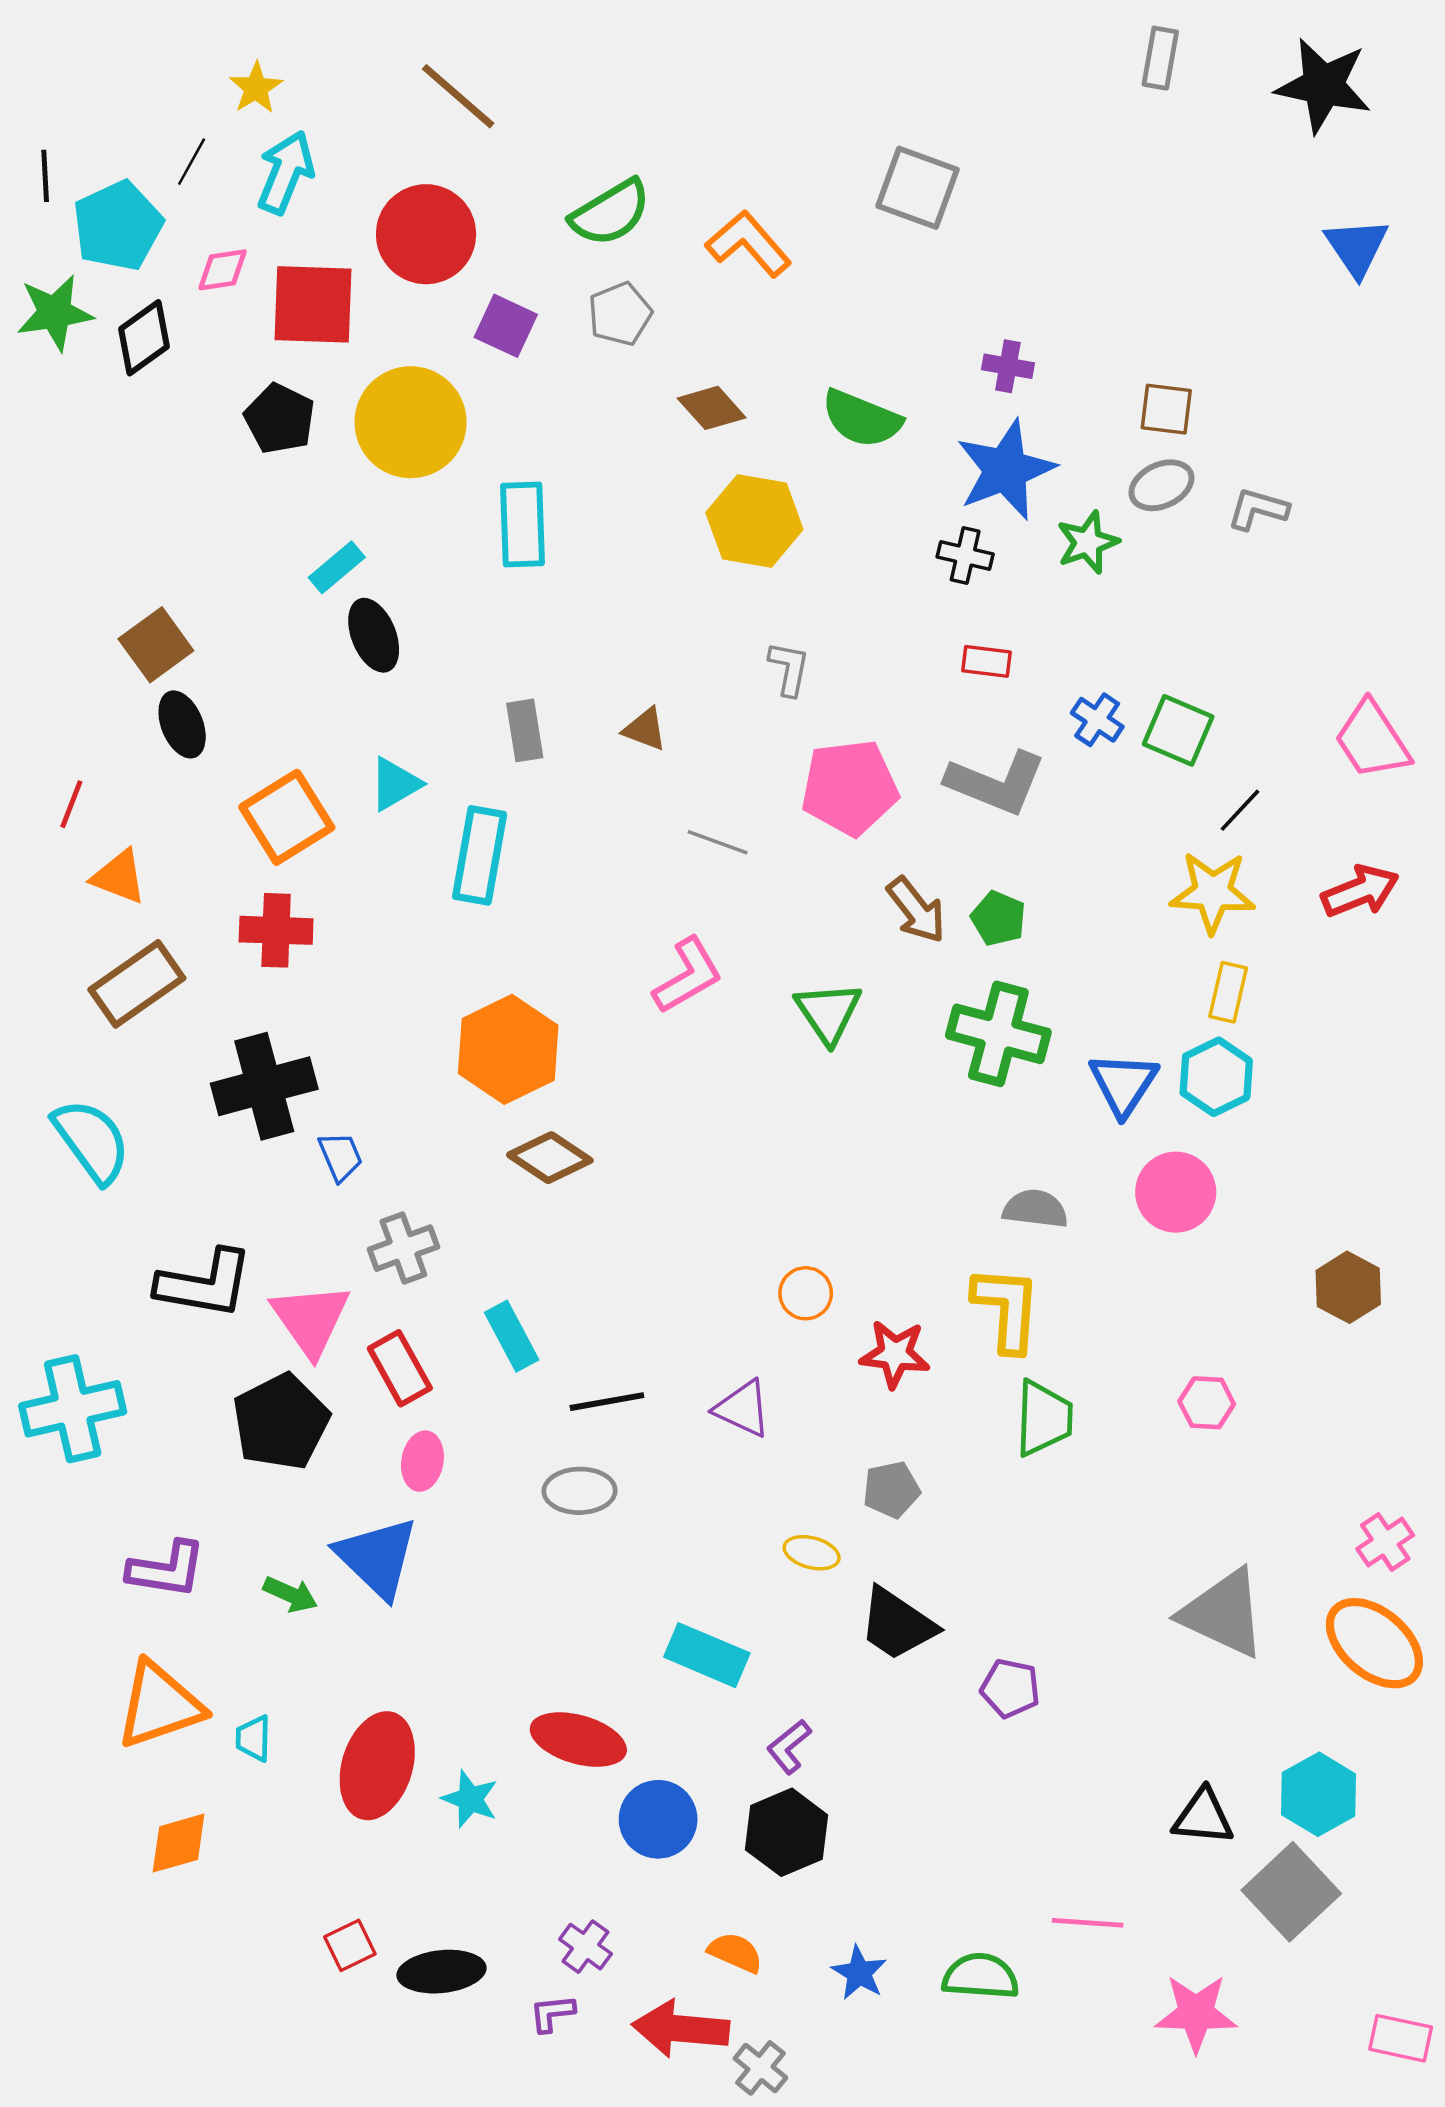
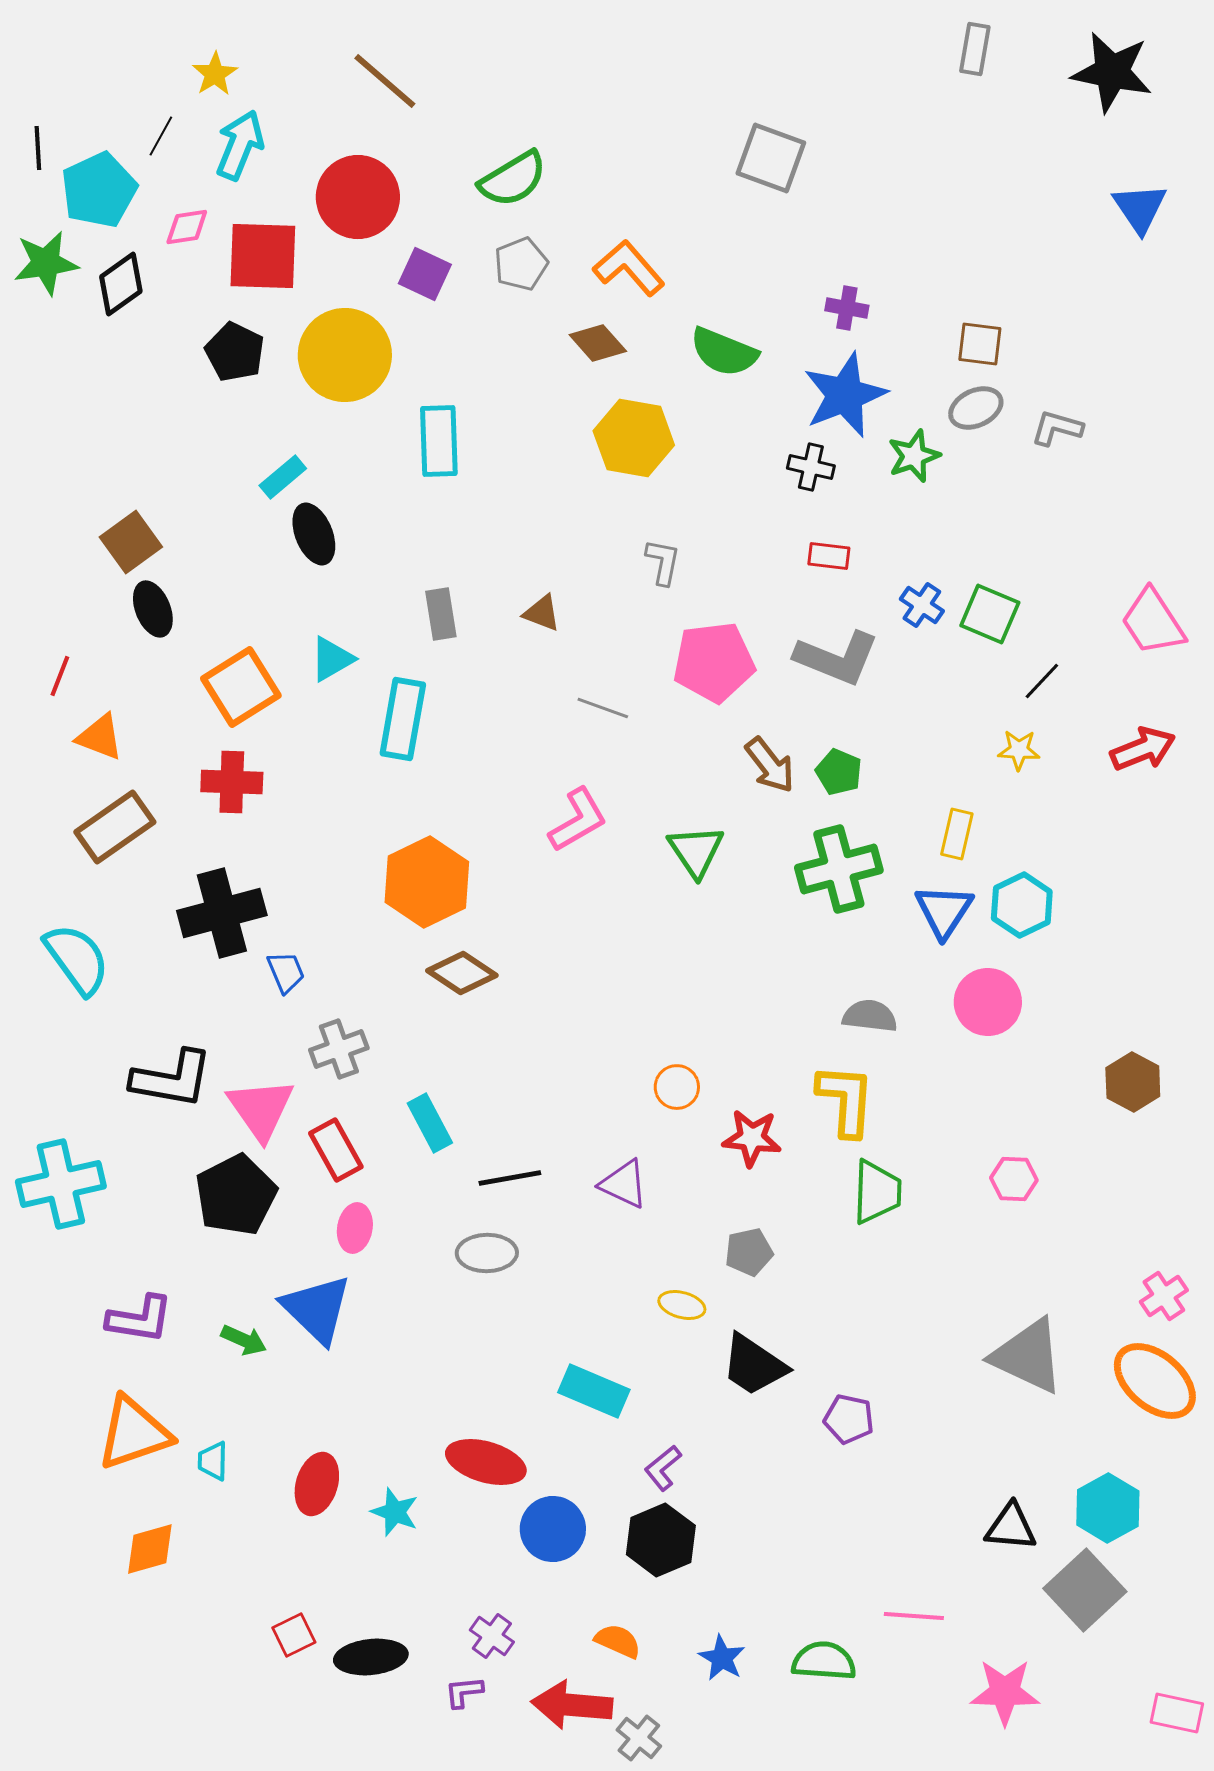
orange L-shape: (749, 244) -> (629, 268), moved
yellow star: (1213, 892) -> (1019, 750), size x0.6
yellow rectangle: (1228, 992) -> (957, 834), moved
green cross: (998, 1034) -> (839, 869), turned -30
red ellipse: (377, 1766) -> (317, 1484), size x0.7

